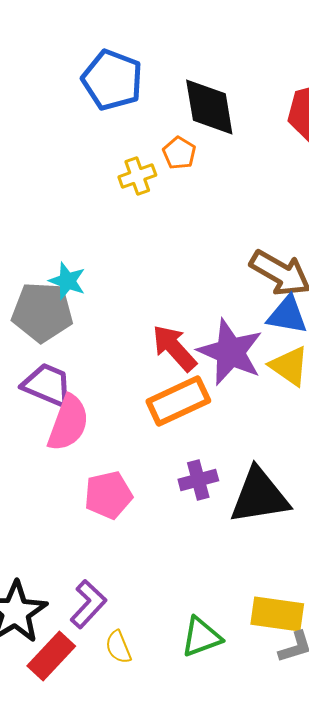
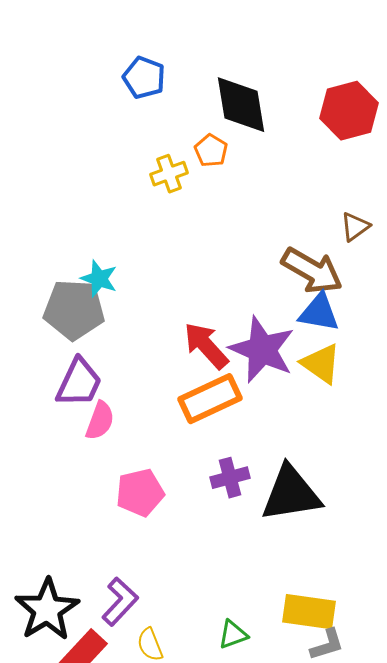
blue pentagon: (112, 80) -> (144, 78), size x0.7
purple trapezoid: (47, 385) -> (79, 383), turned 92
pink semicircle: (68, 423) -> (100, 421), size x0.7
green triangle: (201, 637) -> (233, 635), size x0.7

